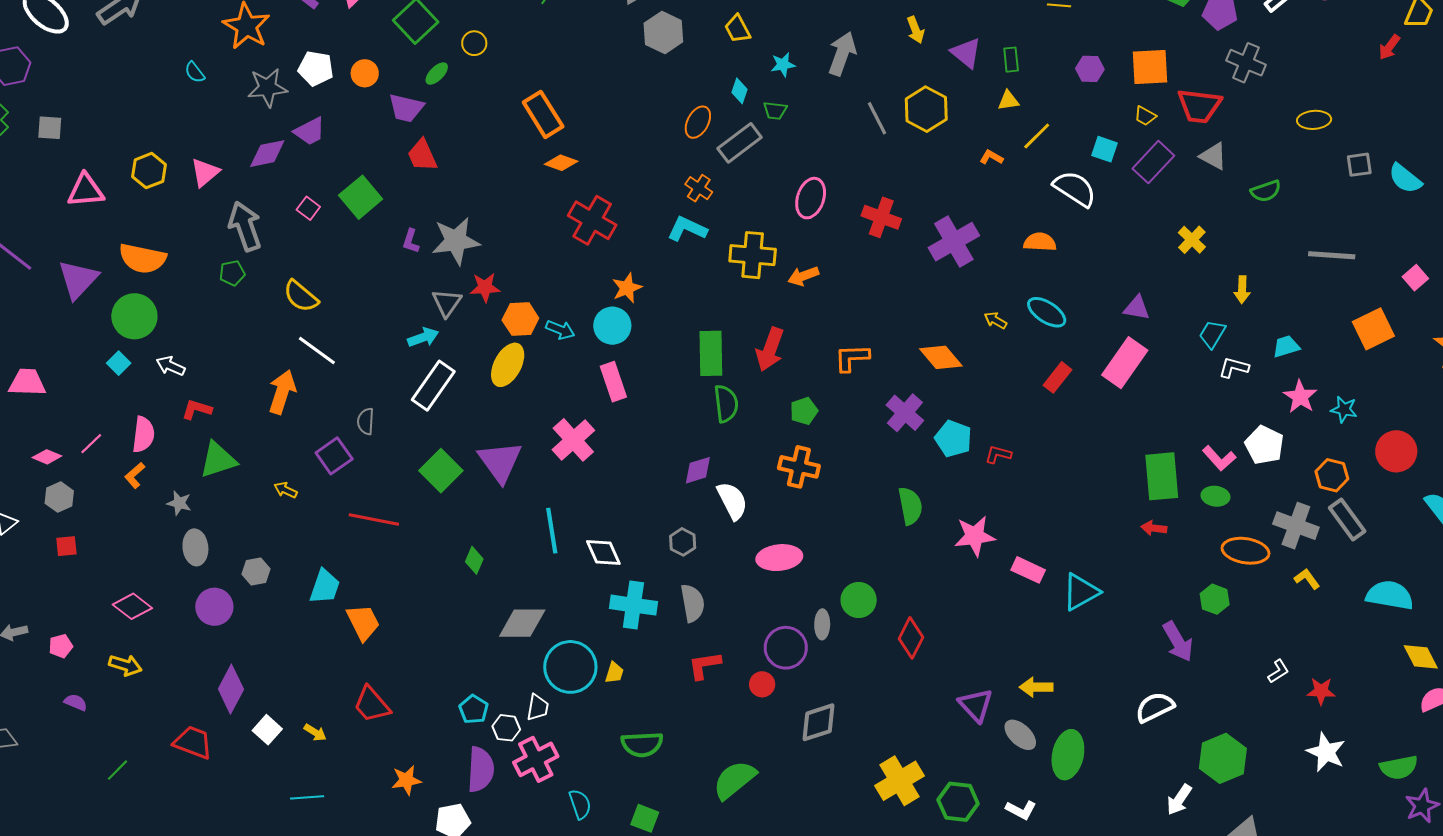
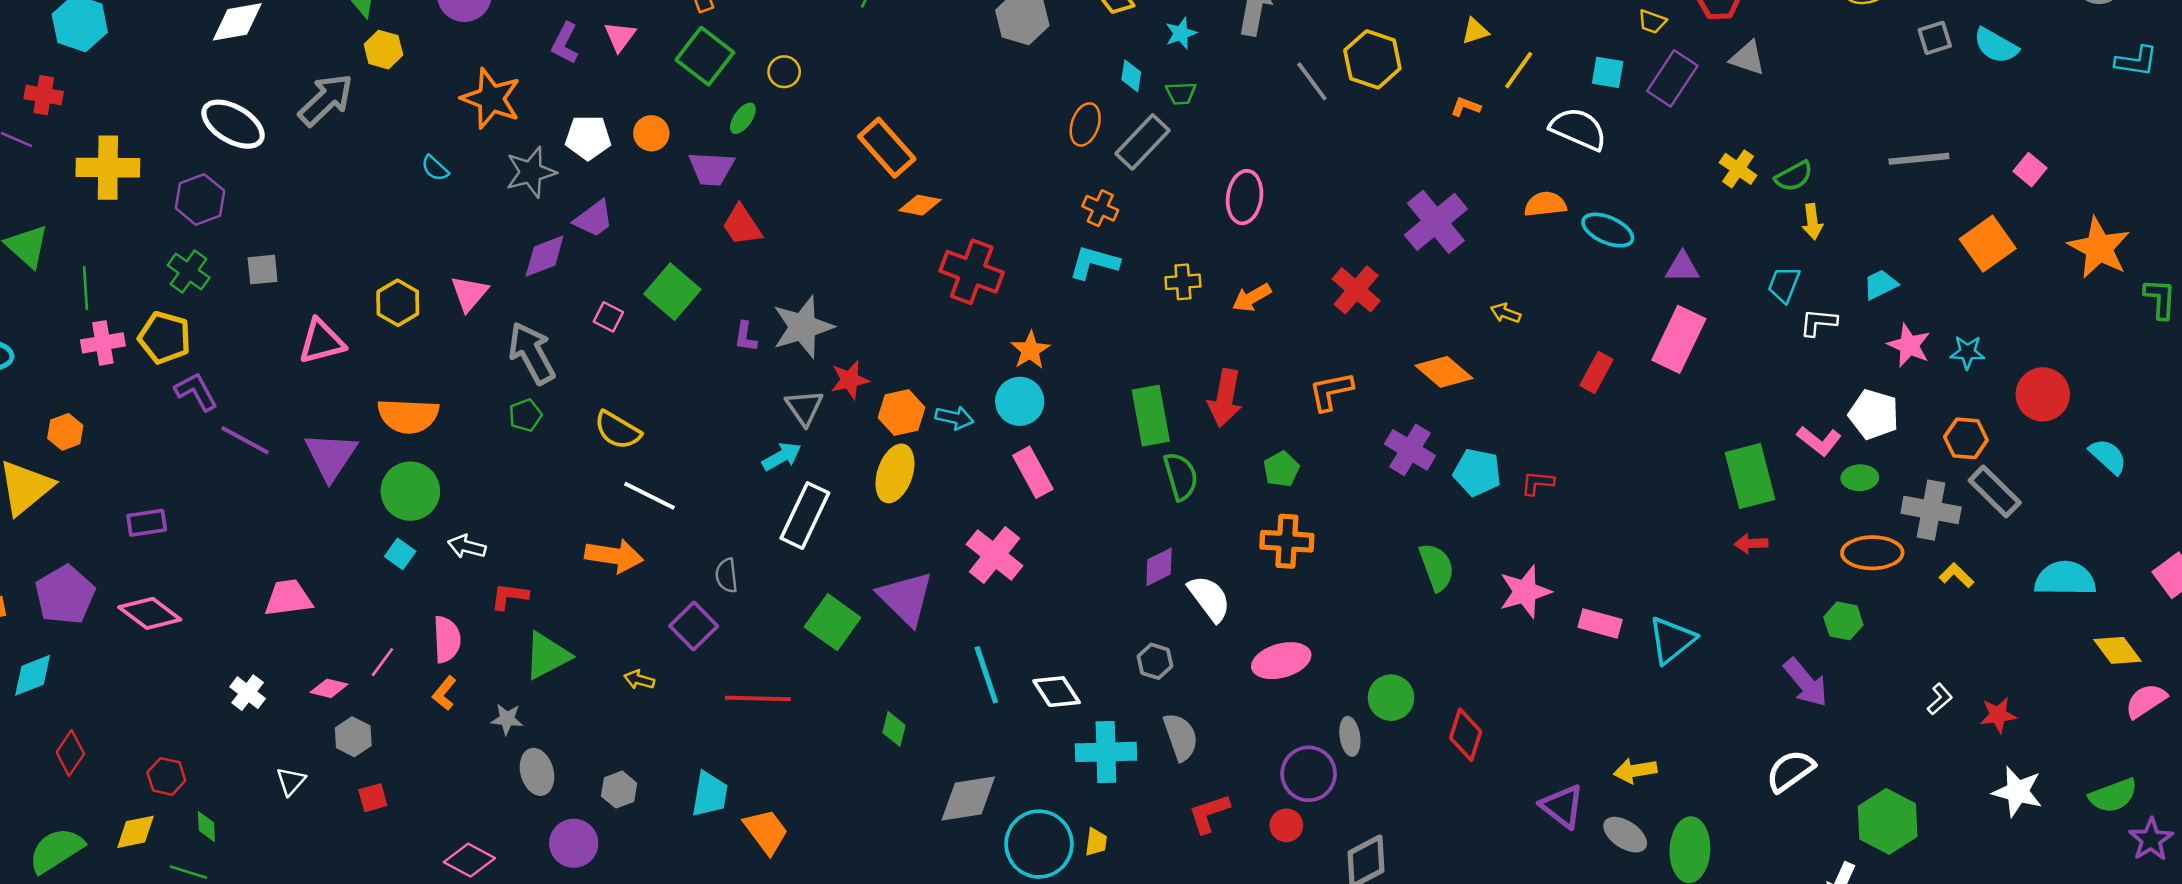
green semicircle: (1266, 191) -> (1794, 176), moved
red cross: (881, 217) -> (1356, 290), moved, turned 30
yellow cross: (753, 255) -> (1183, 282), size x0.6
cyan ellipse: (1047, 312) -> (1608, 230), moved
orange arrow: (282, 392) -> (614, 556), turned 90
green ellipse: (1215, 496) -> (1860, 478), moved

